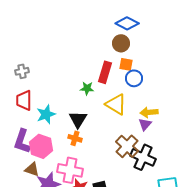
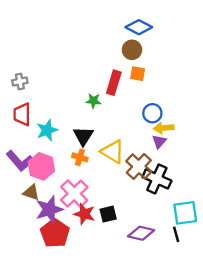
blue circle: (134, 78) -> (152, 113), moved
yellow triangle: (116, 104) -> (113, 152), moved
purple L-shape: (22, 141) -> (20, 161), turned -60
pink cross: (70, 170) -> (74, 194), turned 35

